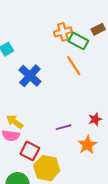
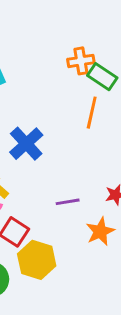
orange line: (74, 66) -> (92, 113), turned 40
blue cross: (30, 76) -> (26, 144), moved

